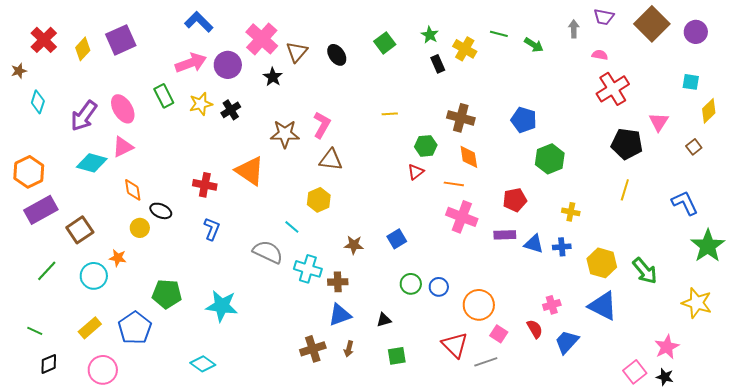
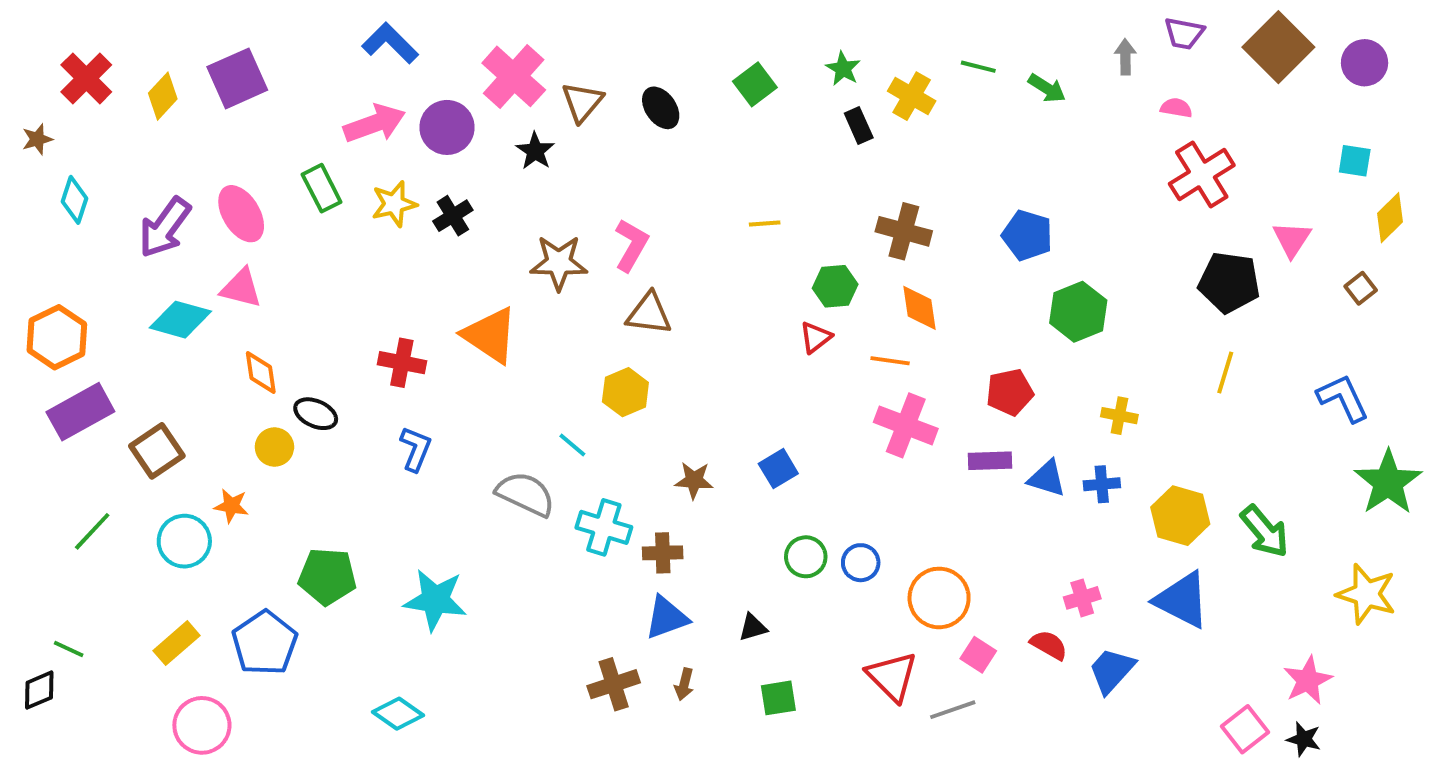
pink triangle: (123, 147) -> (241, 288), turned 40
red semicircle: (535, 329) -> (1049, 645), turned -30
black diamond: (49, 364) -> (39, 690), moved

